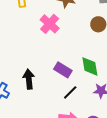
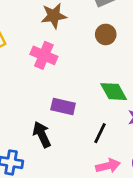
purple rectangle: (63, 70) -> (63, 107), moved

